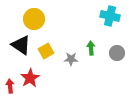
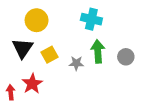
cyan cross: (110, 16) -> (91, 19), moved
black triangle: (21, 45) -> (23, 48), turned 30
green arrow: (91, 48) -> (98, 51), size x1.5

